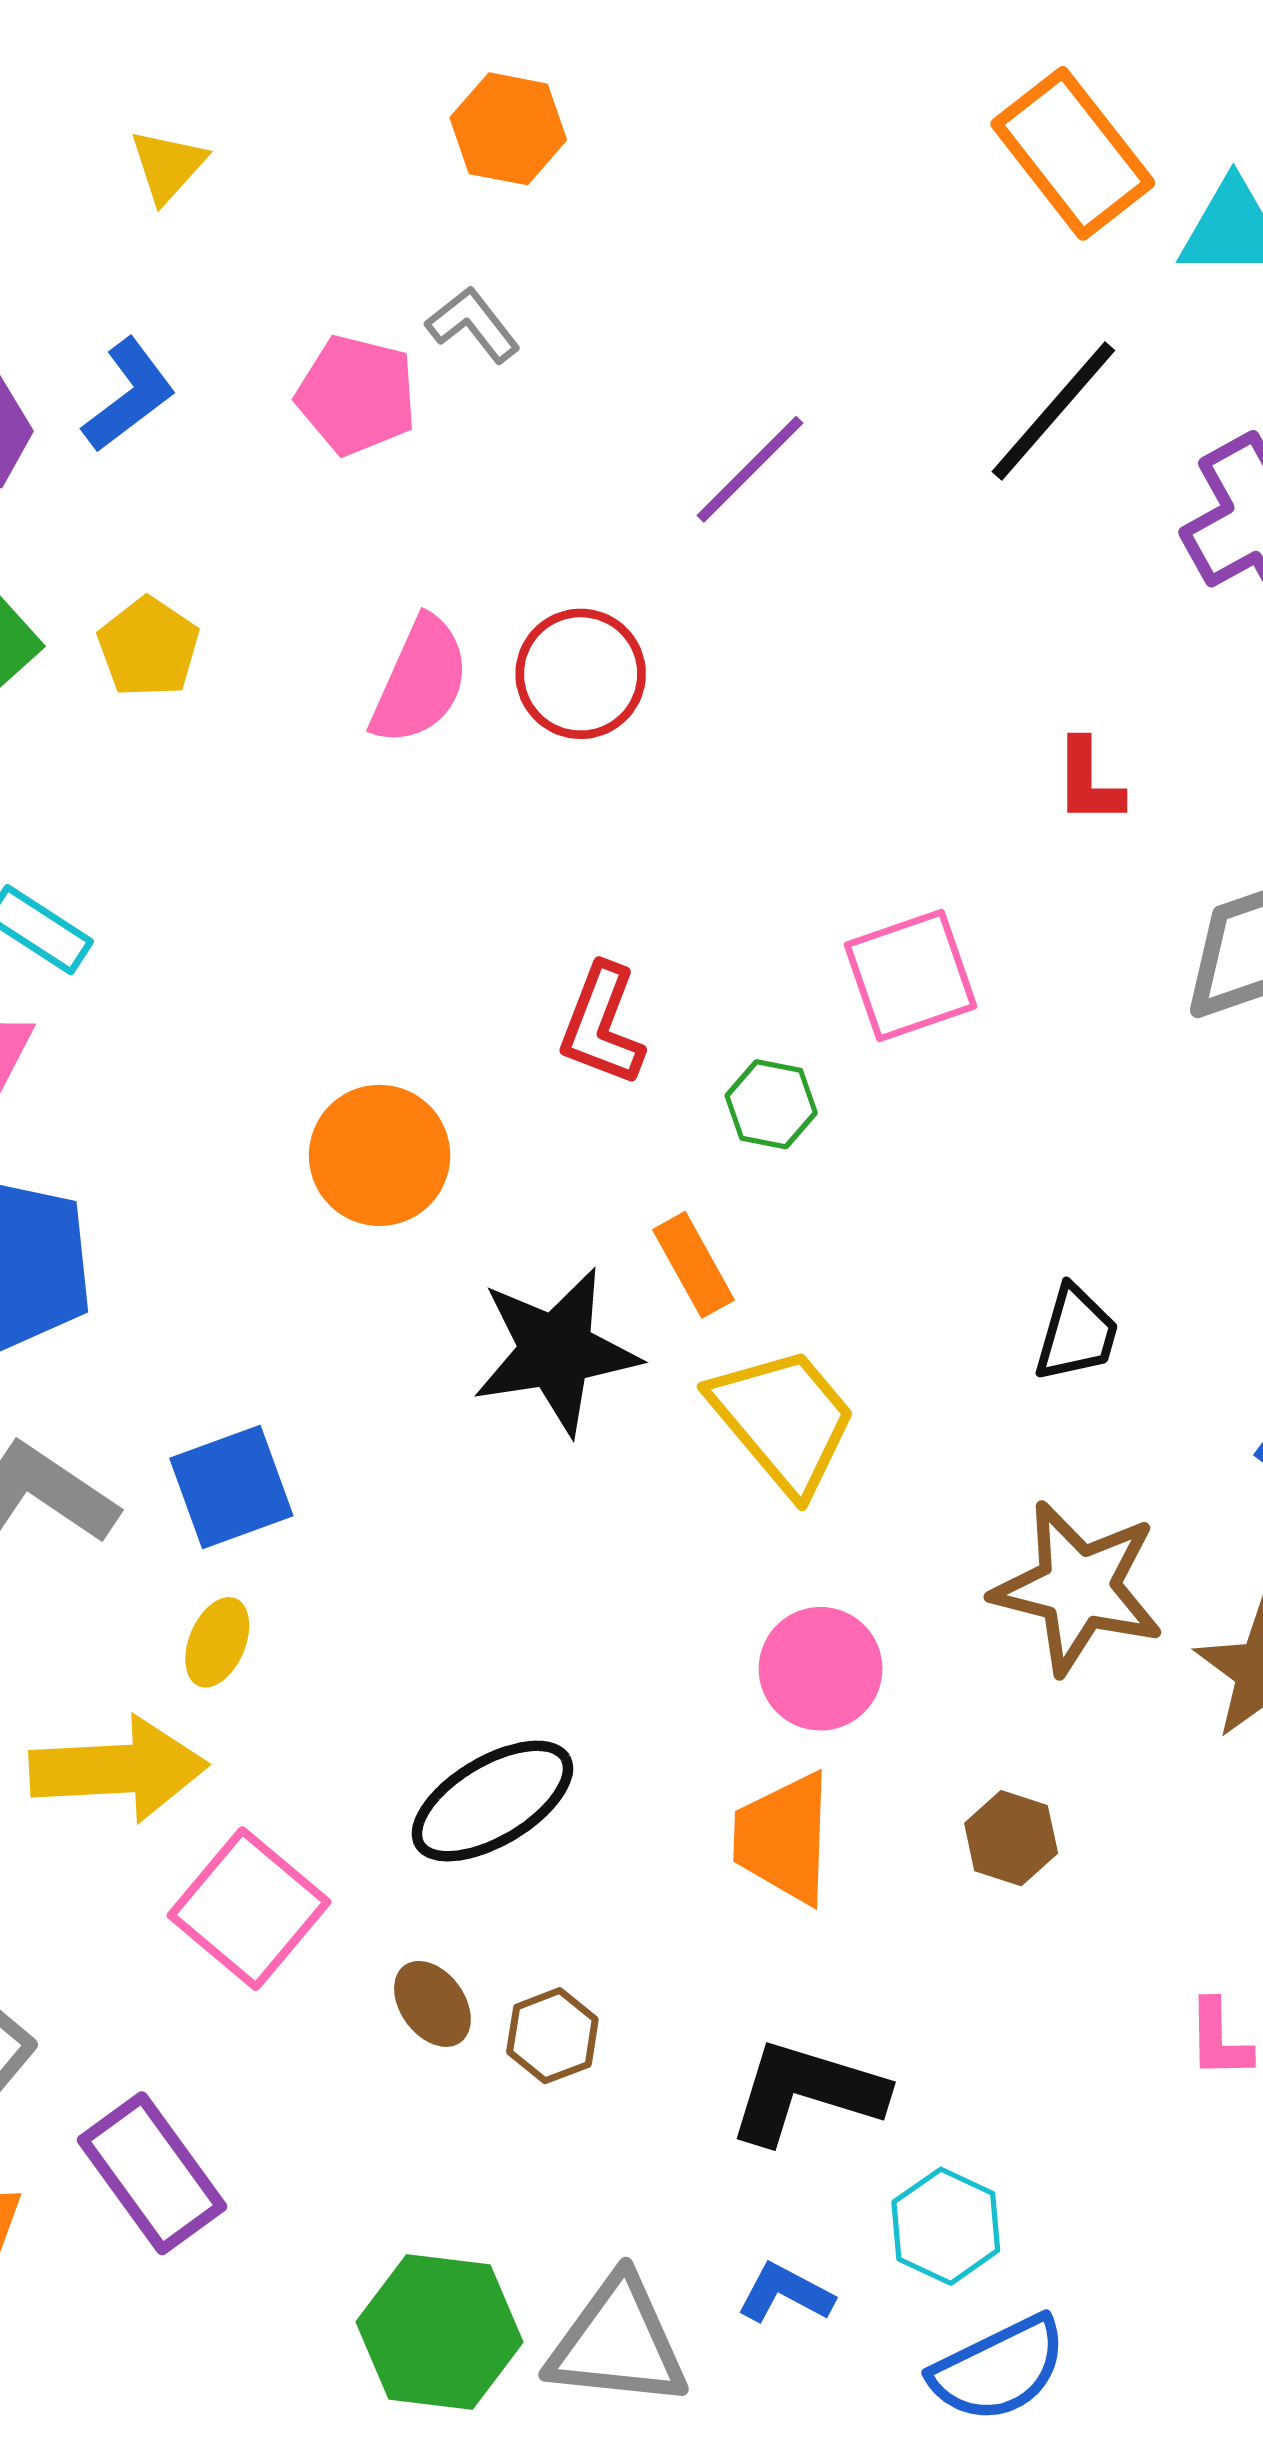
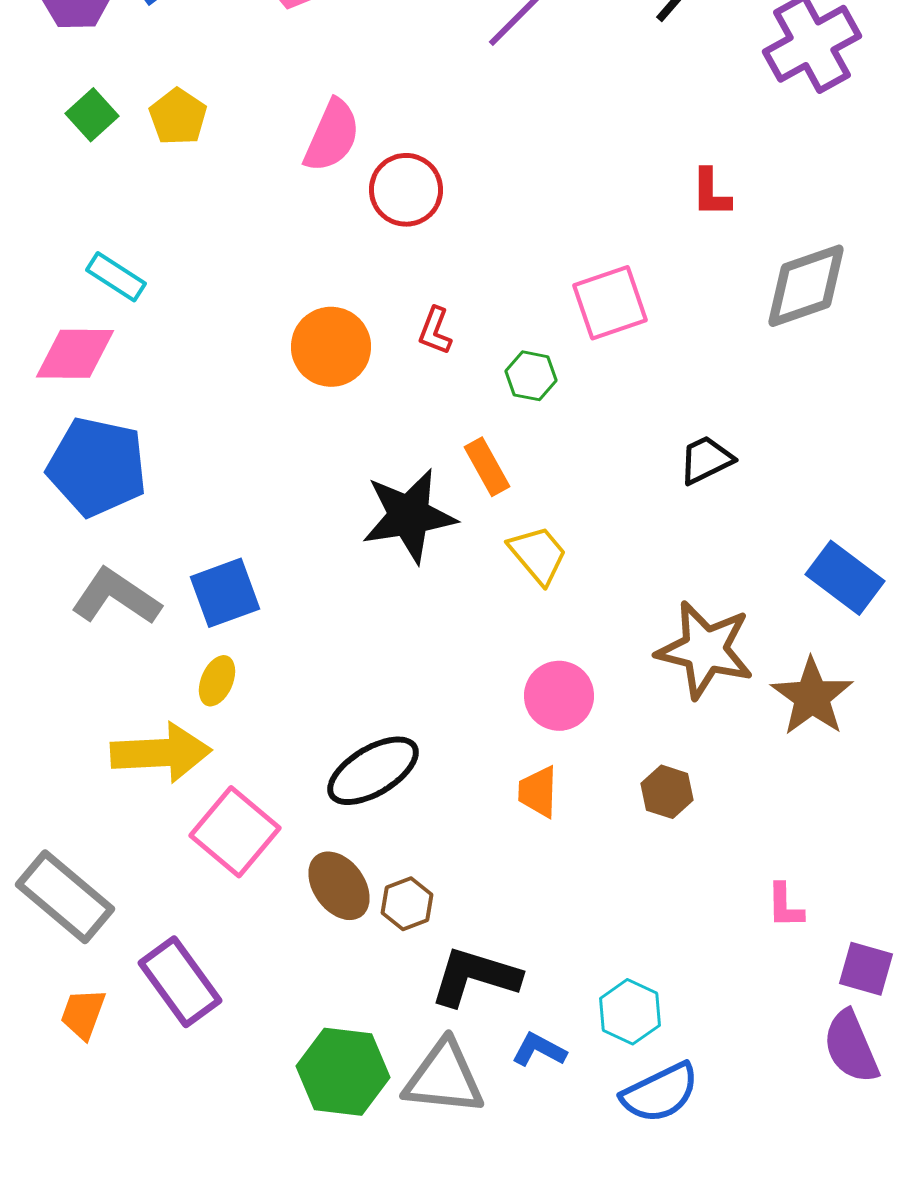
red circle: (581, 674) -> (406, 190), moved
red L-shape: (602, 1025) -> (435, 331), size x0.7
orange circle: (380, 1155) -> (331, 347), moved
black trapezoid: (1076, 1334) -> (706, 460), moved, turned -132
yellow trapezoid: (783, 1420) -> (538, 555), size x0.7
orange trapezoid: (783, 1838) -> (538, 792), size x0.7
brown ellipse: (432, 2004) -> (339, 886), size x1.4
black L-shape: (806, 2092) -> (475, 977), moved

